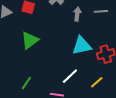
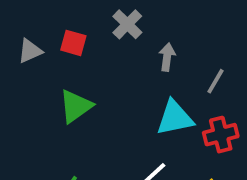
gray line: (101, 11) -> (216, 81), moved, turned -56

